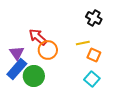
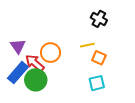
red arrow: (38, 37) -> (35, 63), moved
purple triangle: (17, 53) -> (18, 46), moved
cyan square: (92, 79) -> (97, 83), turned 35

